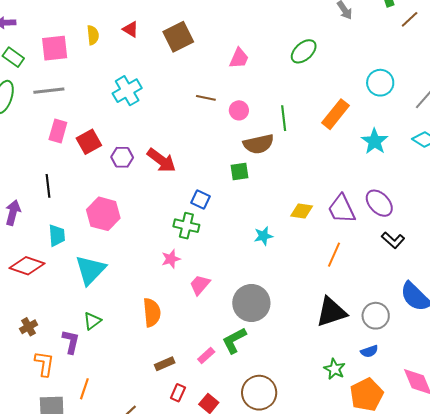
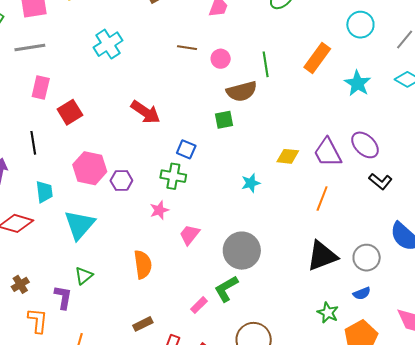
red square: (89, 142) -> (70, 112), moved
purple hexagon: (122, 157) -> (121, 180), moved
brown rectangle: (165, 364) -> (143, 324), moved

